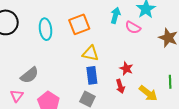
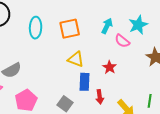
red star: (126, 69) -> (109, 67), moved
blue rectangle: (92, 75) -> (84, 82), moved

